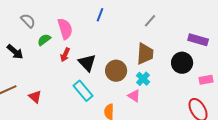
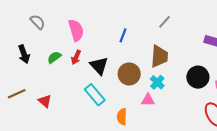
blue line: (100, 15) -> (123, 35), moved
green semicircle: (44, 40) -> (54, 57), moved
black arrow: (15, 52) -> (24, 54), turned 30
black circle: (182, 63) -> (198, 77), moved
pink triangle: (134, 96) -> (148, 100), turned -32

